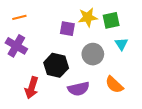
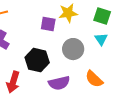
green square: (111, 20) -> (102, 16), moved, turned 30

